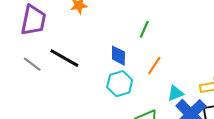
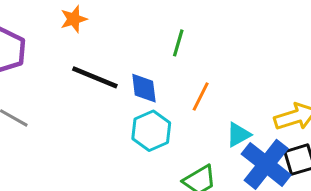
black line: (64, 58) -> (95, 77), moved

